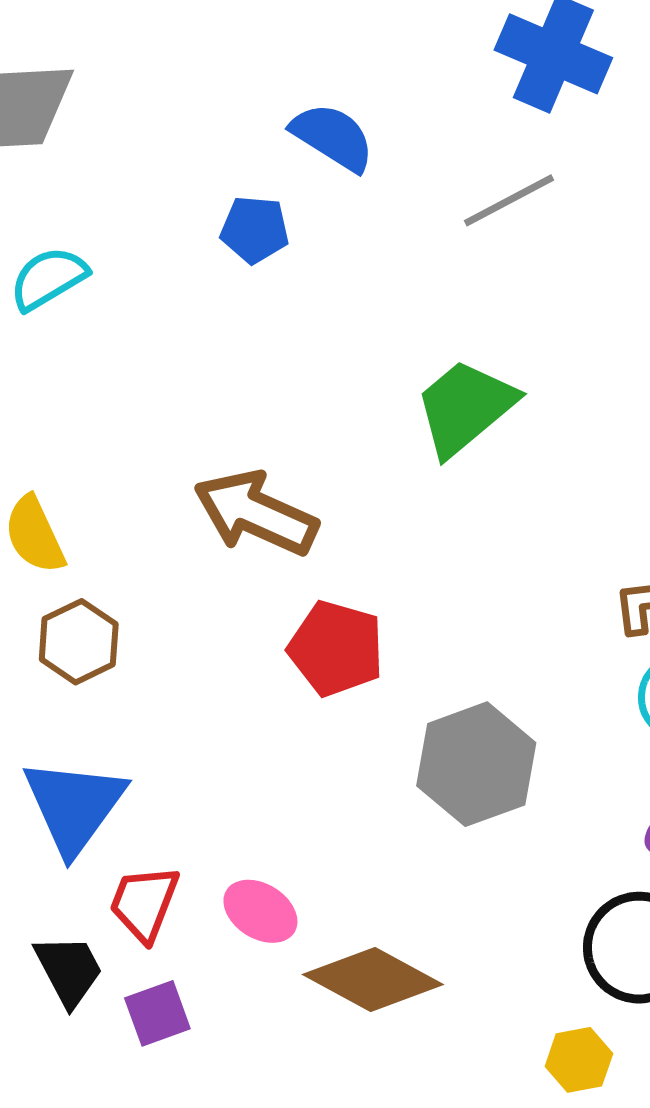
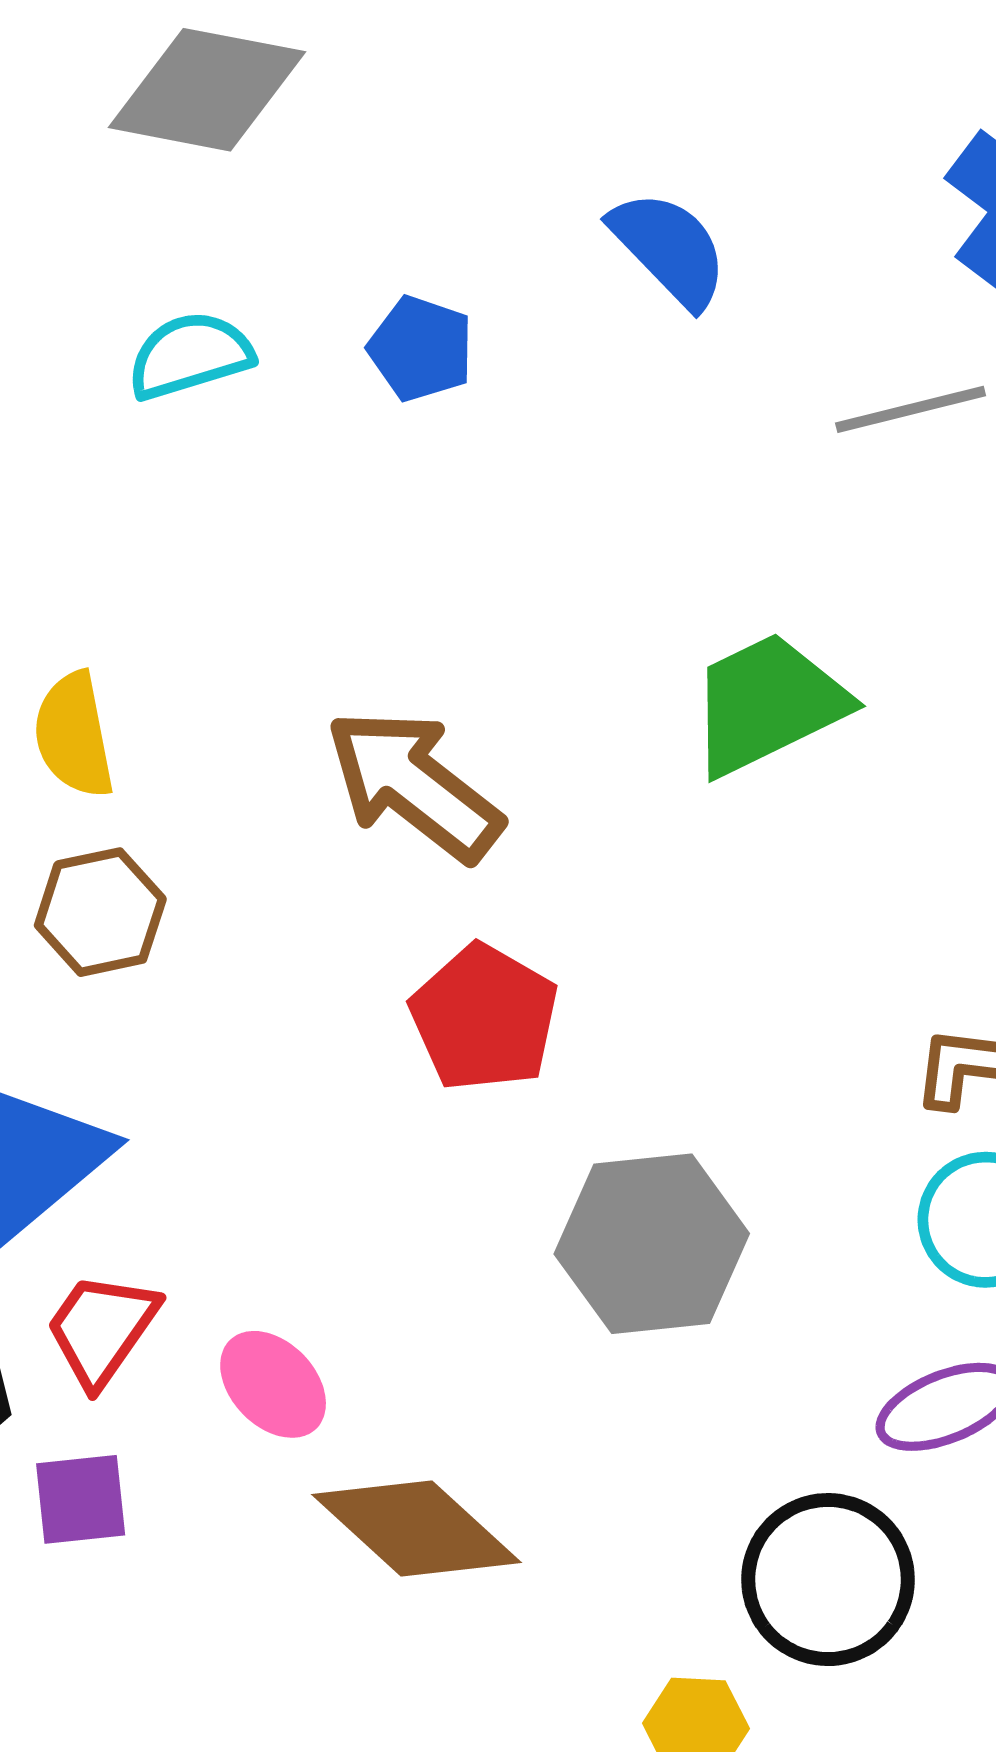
blue pentagon: (255, 230) -> (421, 349), moved

